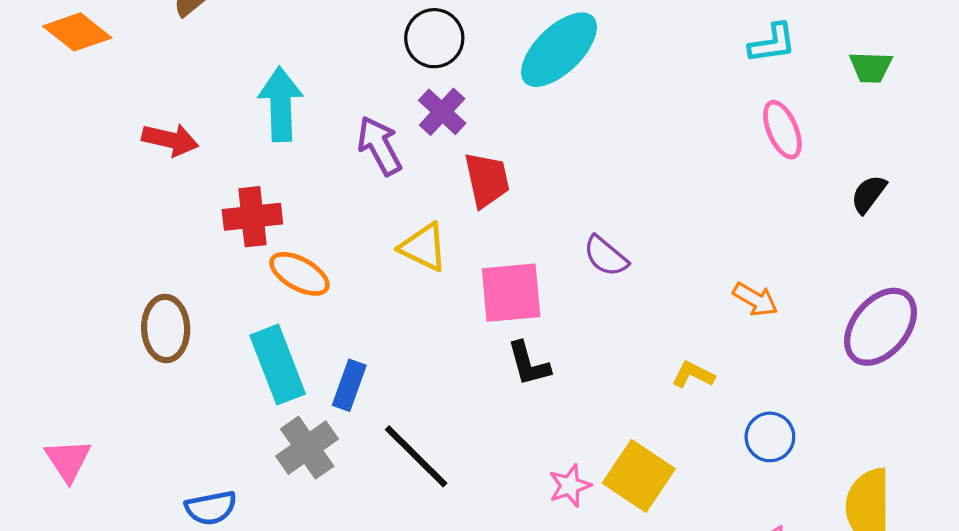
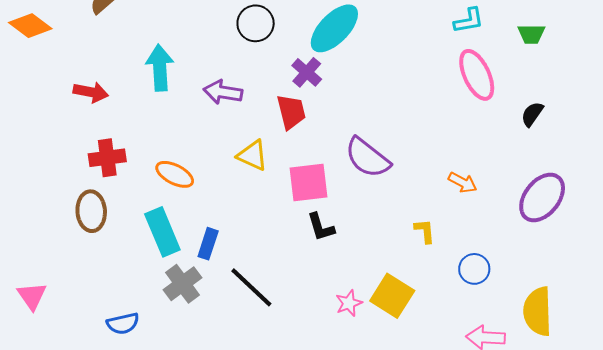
purple cross: (442, 112) -> (307, 72), moved
pink ellipse: (782, 130) -> (477, 75), size x1.4
purple arrow: (379, 146) -> (223, 92), turned -51
red cross: (252, 217) -> (107, 158), moved
purple semicircle: (606, 256) -> (367, 158), size x1.6
yellow L-shape: (693, 375) -> (425, 231), turned 60

